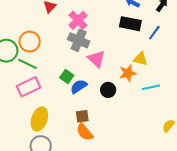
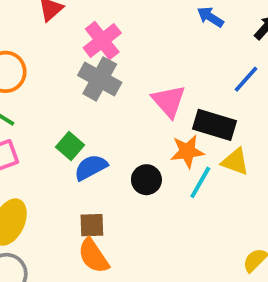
black rectangle: (130, 24) -> (215, 125), moved
pink triangle: (96, 59) -> (169, 101), moved
yellow triangle: (141, 59) -> (235, 162), moved
cyan line: (151, 87) -> (200, 182), moved, turned -54

